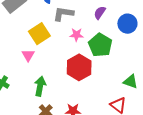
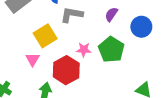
pink star: (76, 35) -> (84, 50), moved
red hexagon: (79, 67) -> (66, 70), moved

